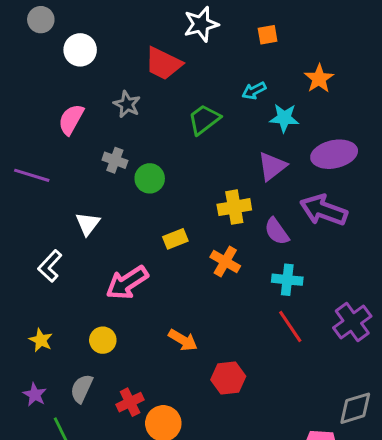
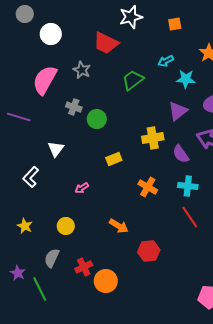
pink semicircle: (71, 119) -> (45, 80), size x1.4
orange cross: (225, 262) -> (148, 187), moved
pink arrow: (127, 283) -> (82, 188), size x0.5
purple star: (35, 395) -> (18, 273), moved

